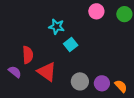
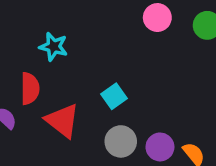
cyan star: (57, 27) -> (54, 47), moved
cyan square: (71, 45) -> (114, 96), moved

